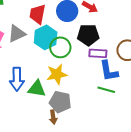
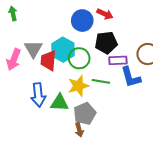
red trapezoid: (37, 14) -> (48, 60), moved
gray triangle: (17, 34) -> (33, 49), turned -30
green line: (106, 90) -> (101, 81), moved
gray pentagon: (60, 102) -> (85, 114), turned -30

